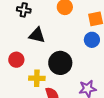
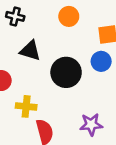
black circle: (60, 63) -> (66, 72), moved

